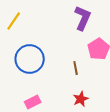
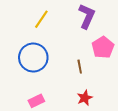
yellow line: (14, 21) -> (41, 19), moved

